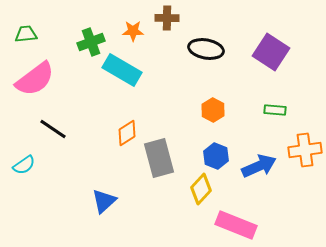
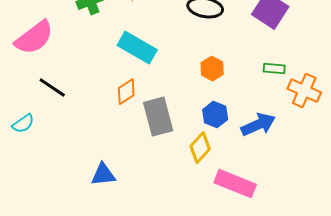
cyan rectangle: (122, 70) -> (137, 48), moved
orange cross: (305, 150) -> (304, 91), moved, turned 32
blue triangle: (104, 201) -> (103, 175), moved, turned 36

